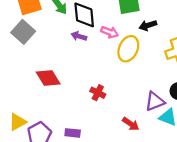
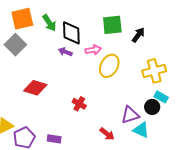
black arrow: (148, 25) -> (138, 35), moved, turned 140
pink arrow: (110, 32) -> (93, 50), turned -35
red diamond: (48, 78) -> (35, 88), turned -45

